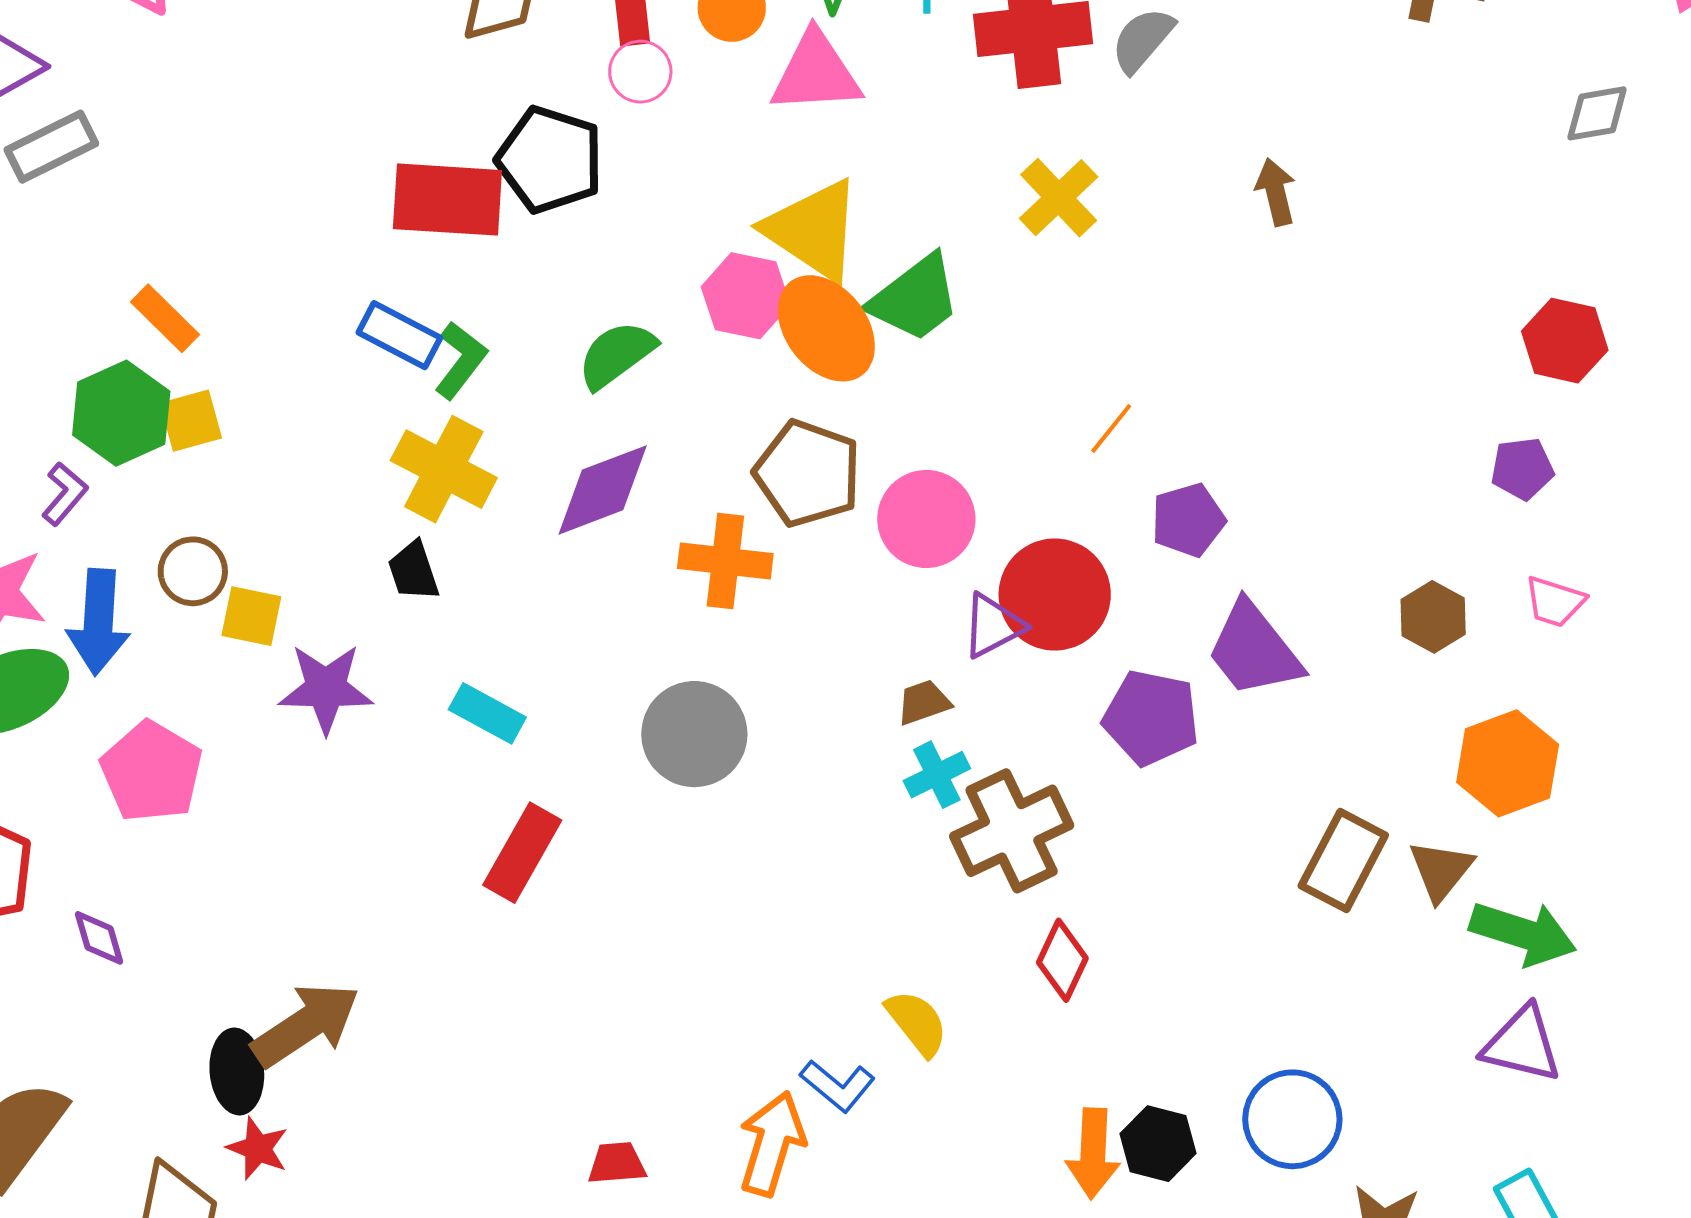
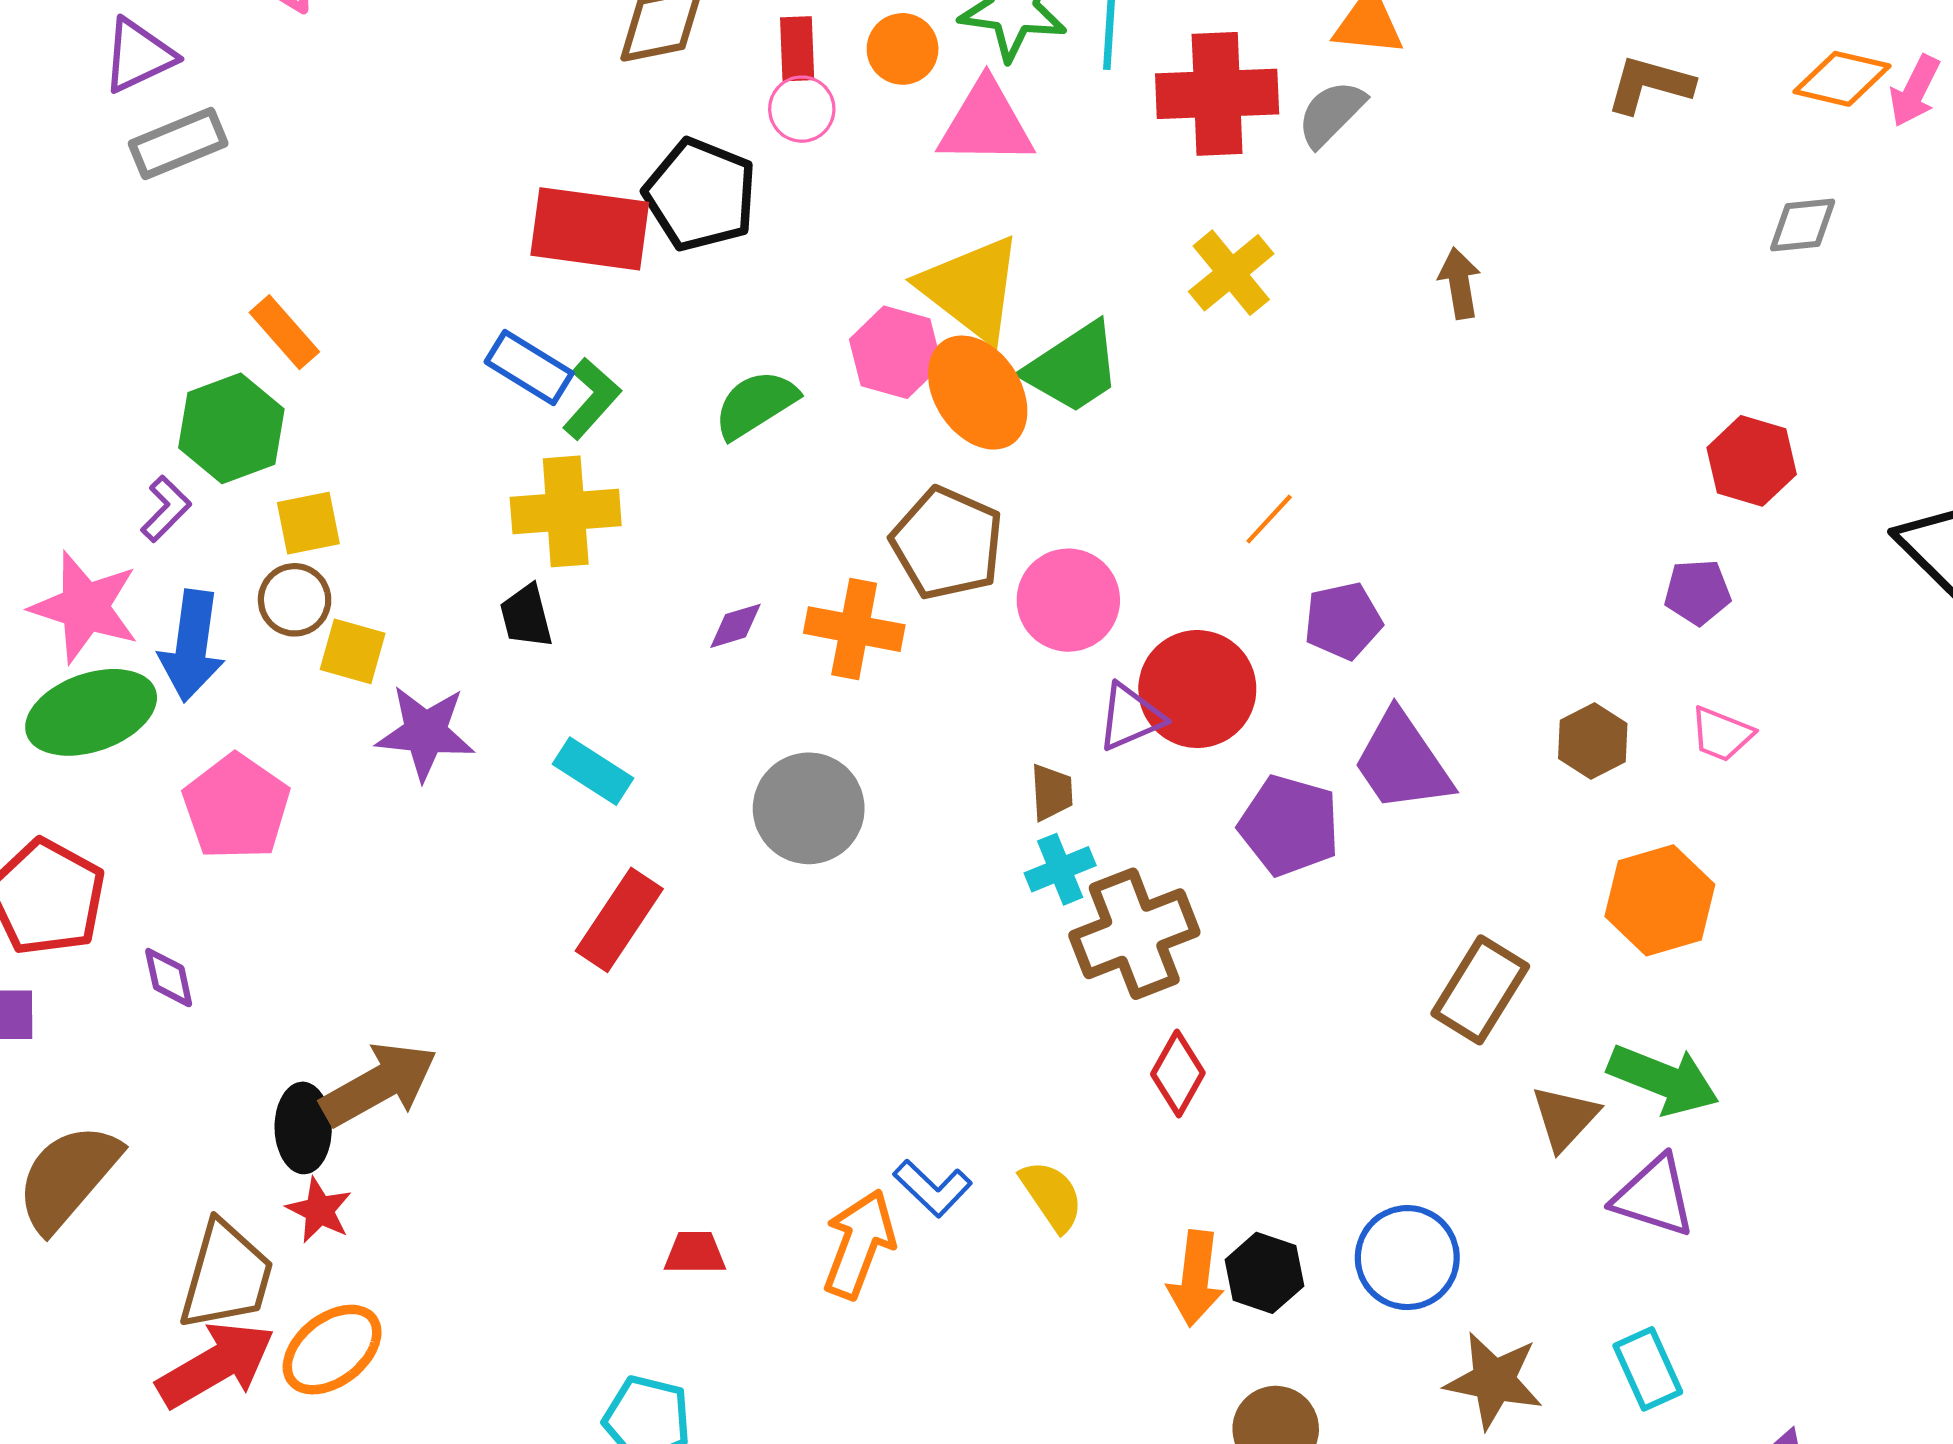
yellow square: (191, 421) -> (308, 523), moved
yellow cross: (444, 469) -> (566, 511), turned -36
purple diamond: (603, 490) -> (735, 626), moved, size x0.5
brown trapezoid: (924, 702) -> (1052, 792), turned 102
brown triangle: (1441, 870) -> (1565, 1118), moved
yellow semicircle: (917, 1023) -> (1052, 1196), moved

